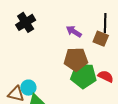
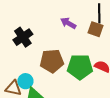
black cross: (26, 22) -> (23, 37), moved
brown pentagon: (76, 59) -> (52, 61), moved

